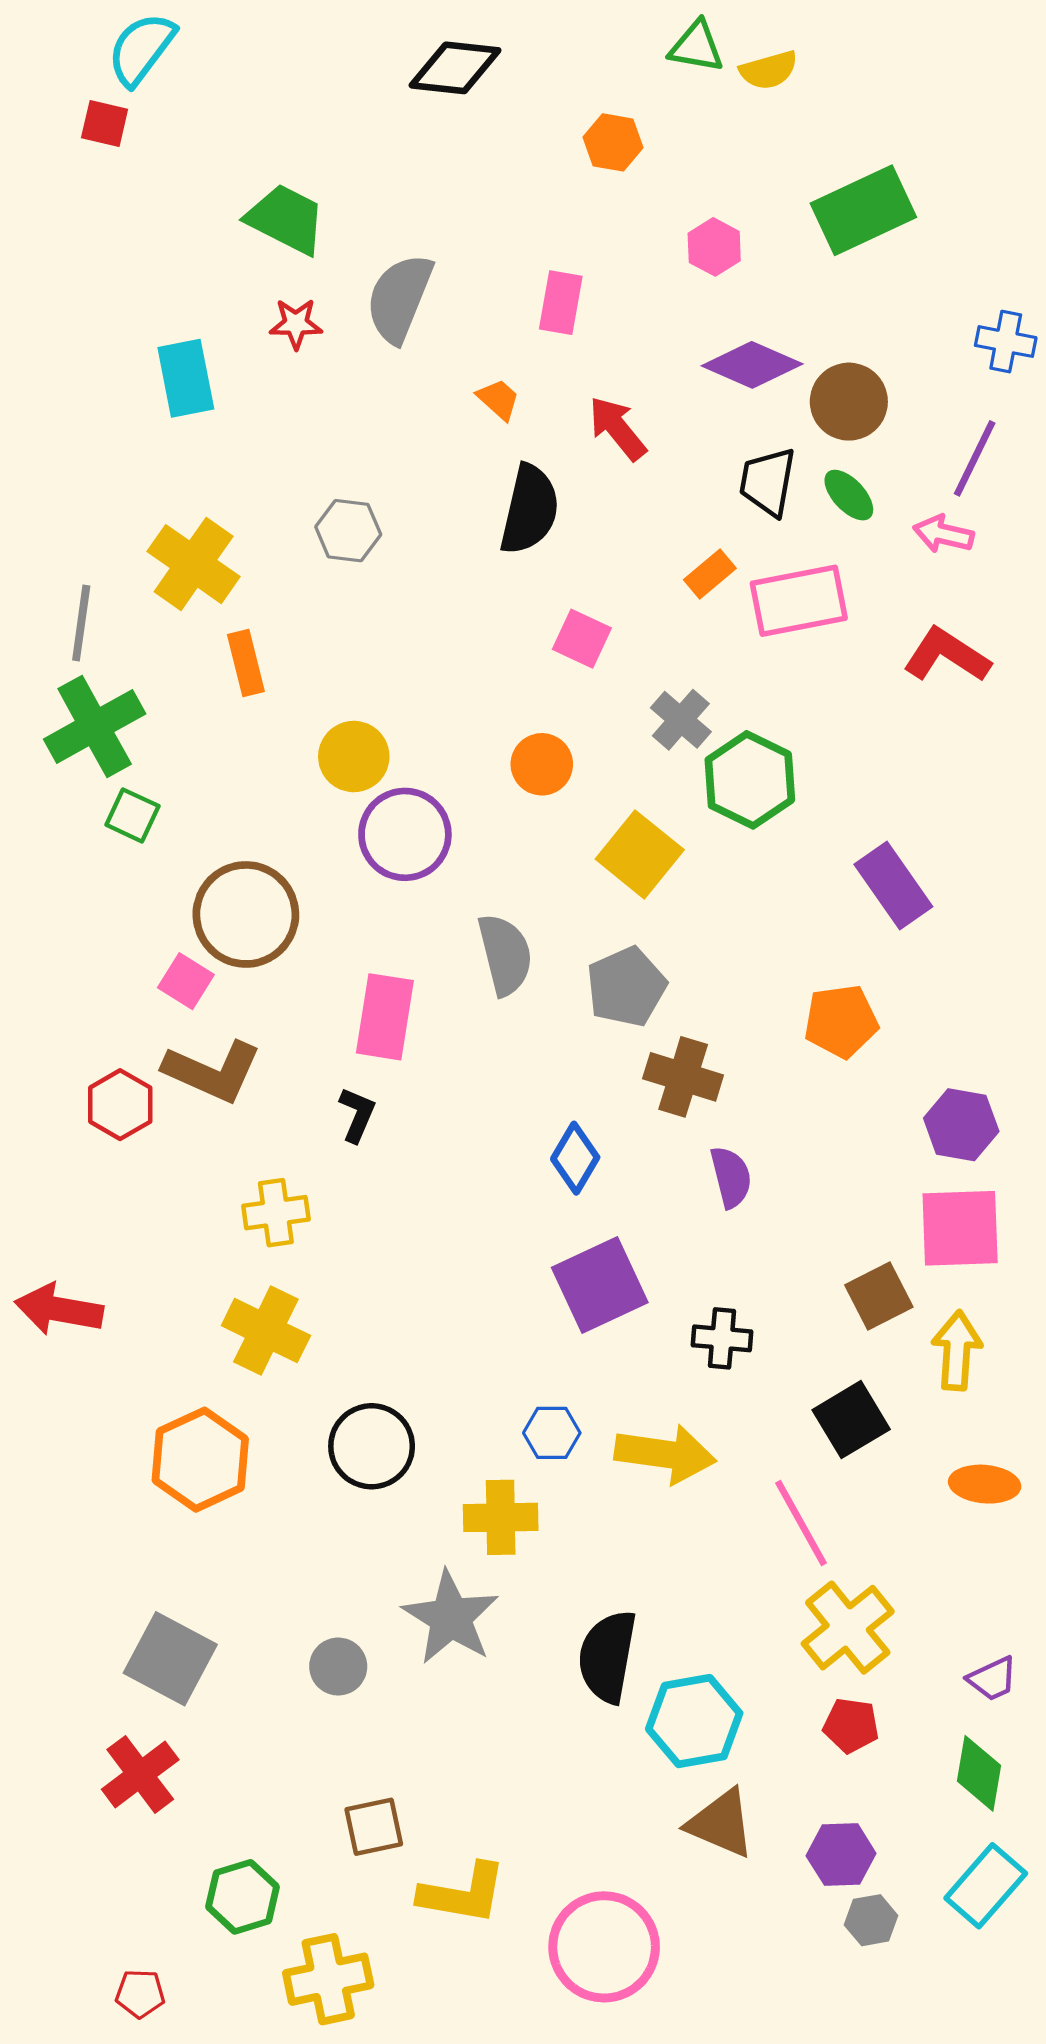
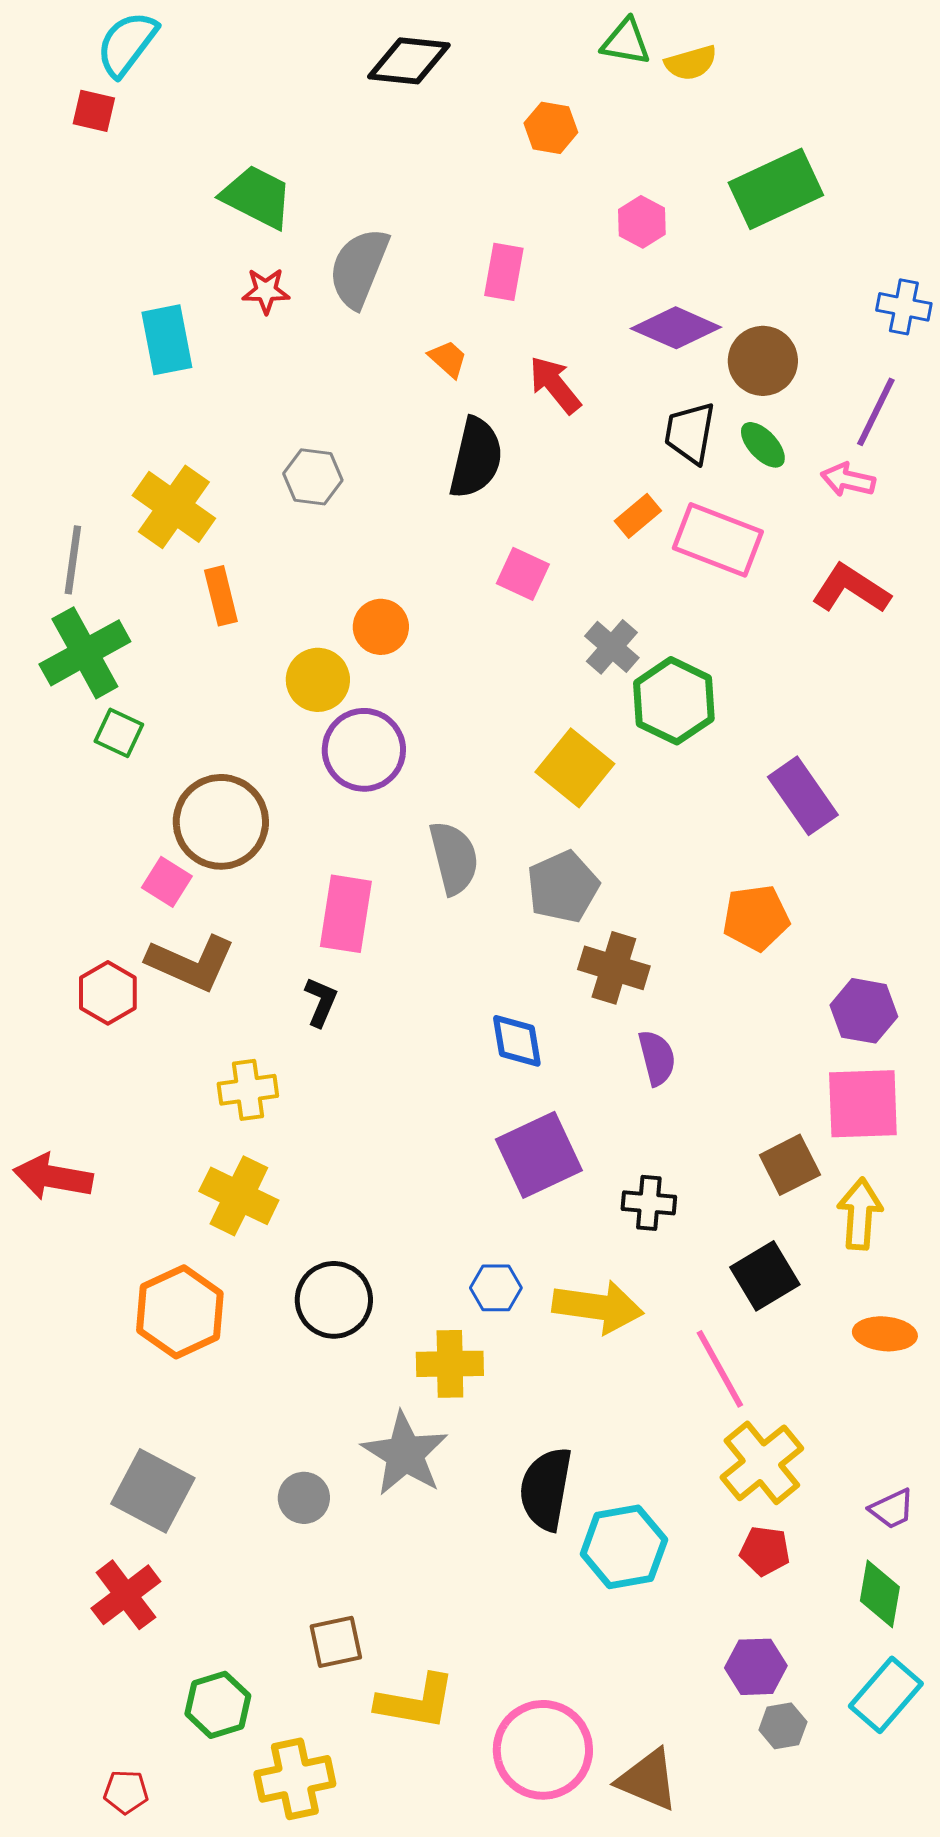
pink rectangle: (799, 601) -> (718, 540), turned 32
orange circle: (542, 764) -> (381, 627), moved
blue diamond: (575, 1158) -> (517, 1041), turned -40
brown triangle: (721, 1823) -> (648, 1780), moved

